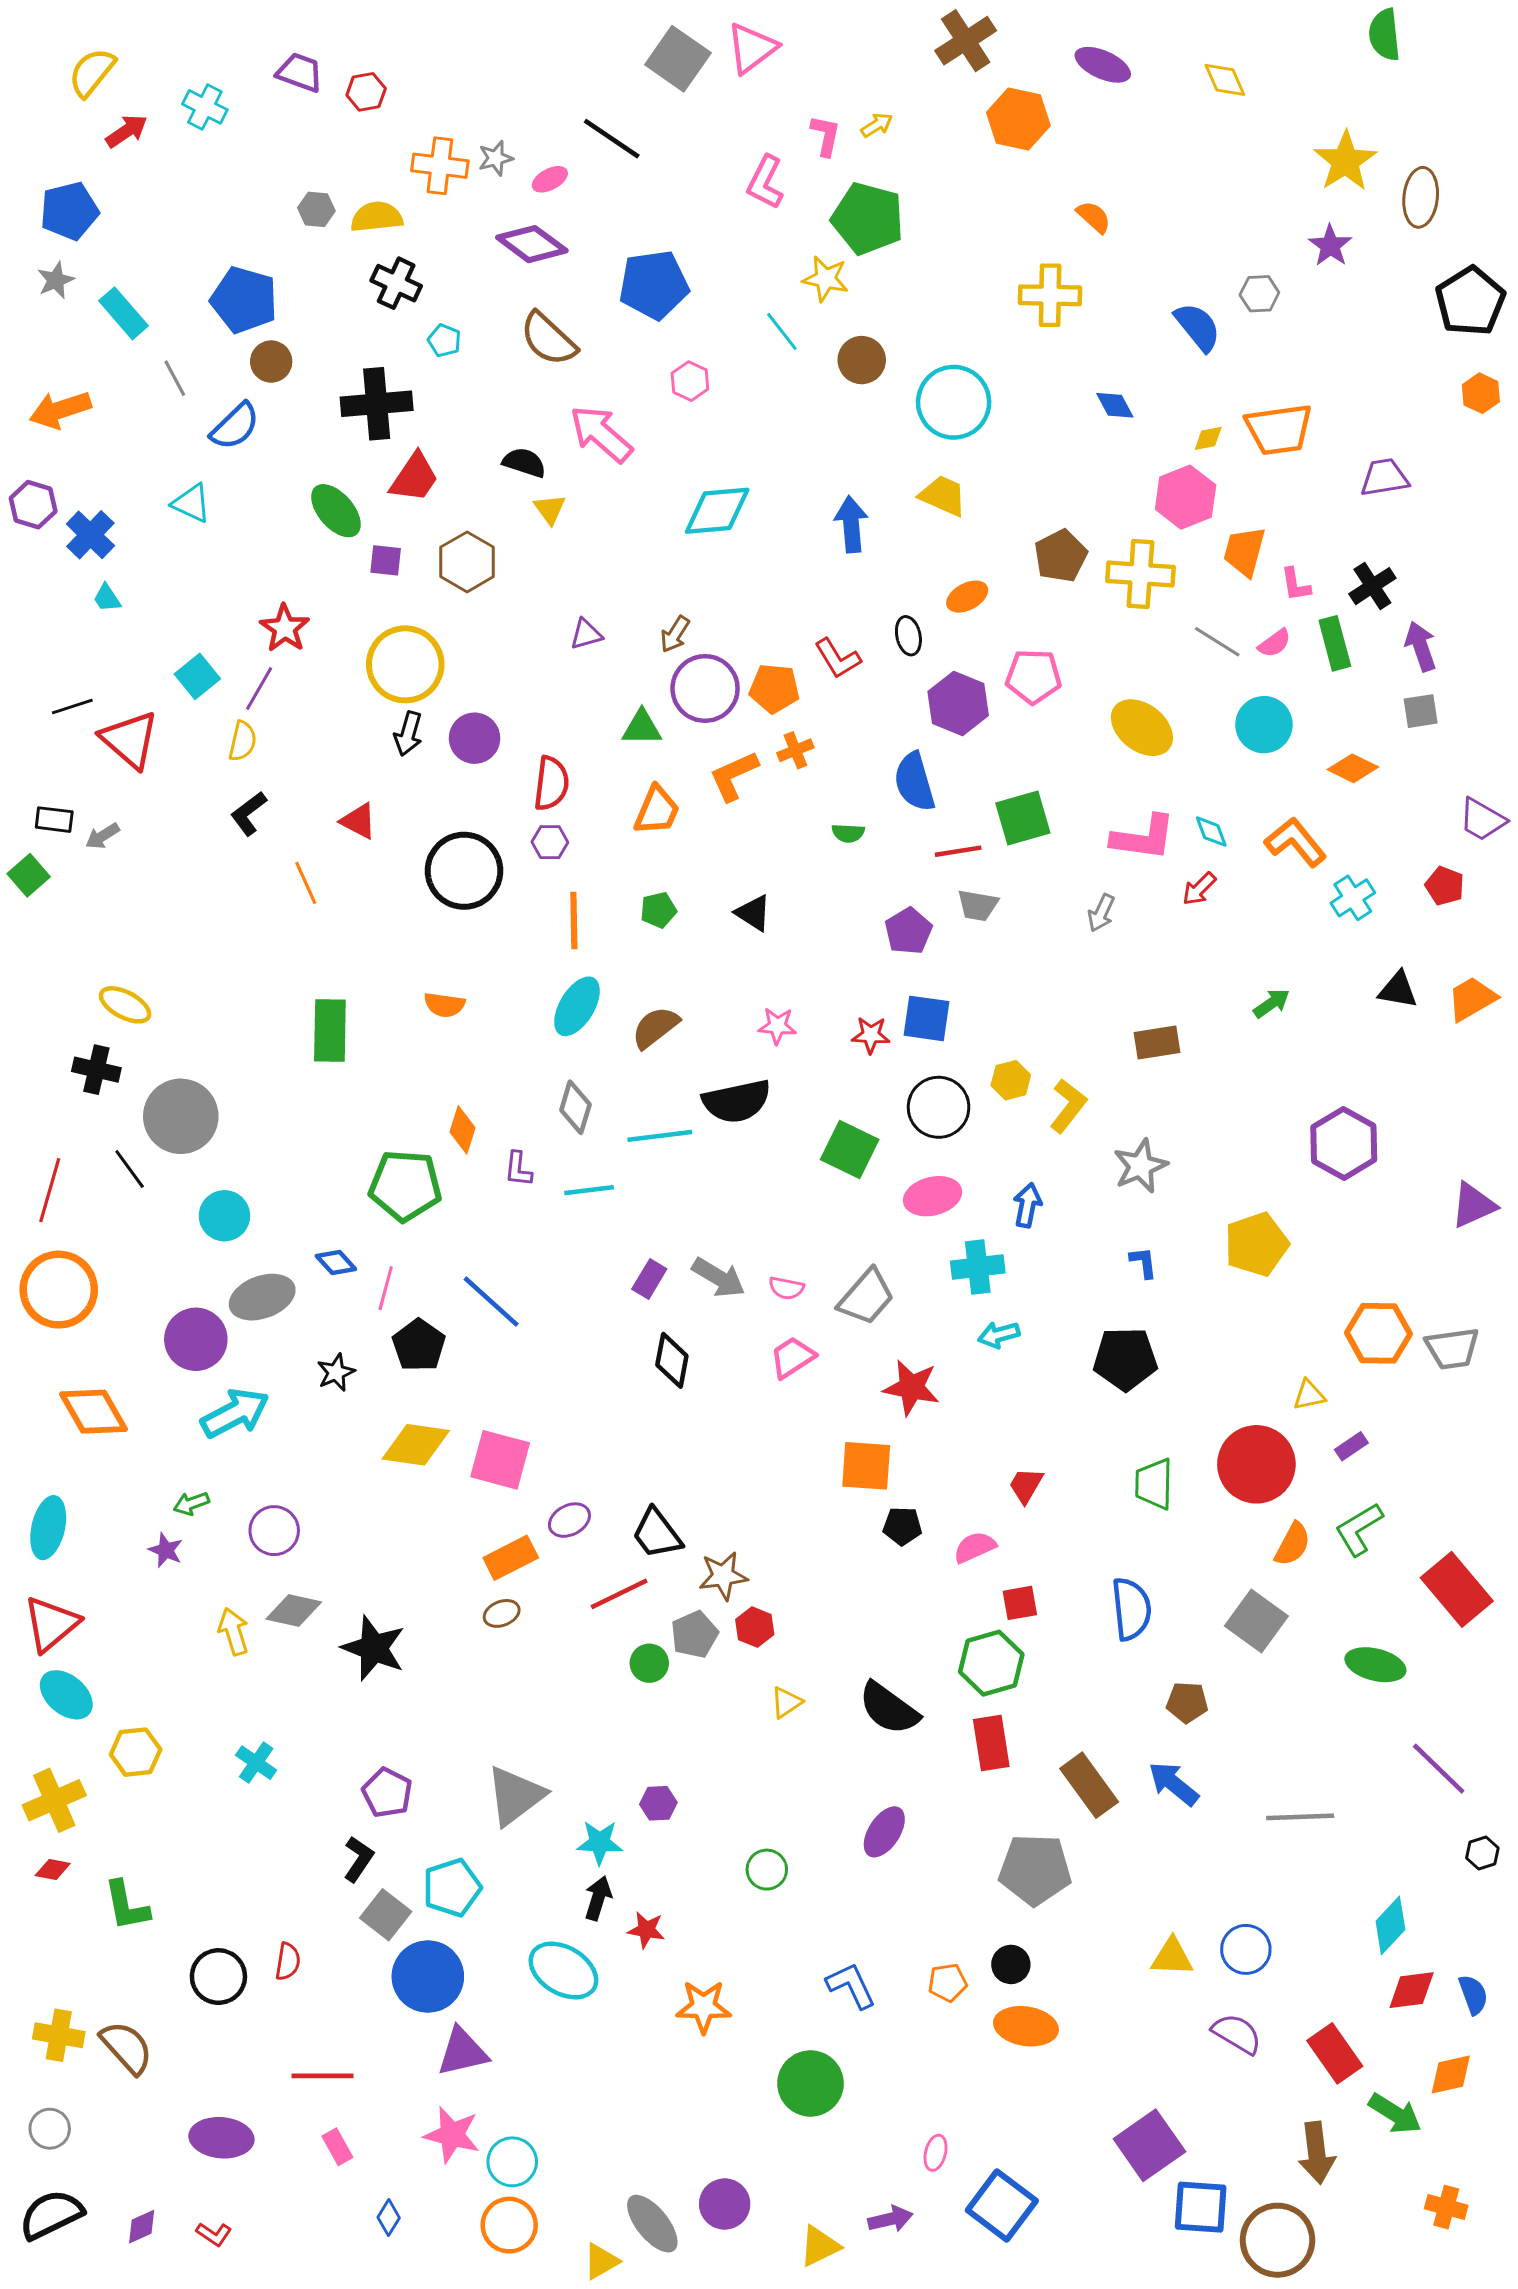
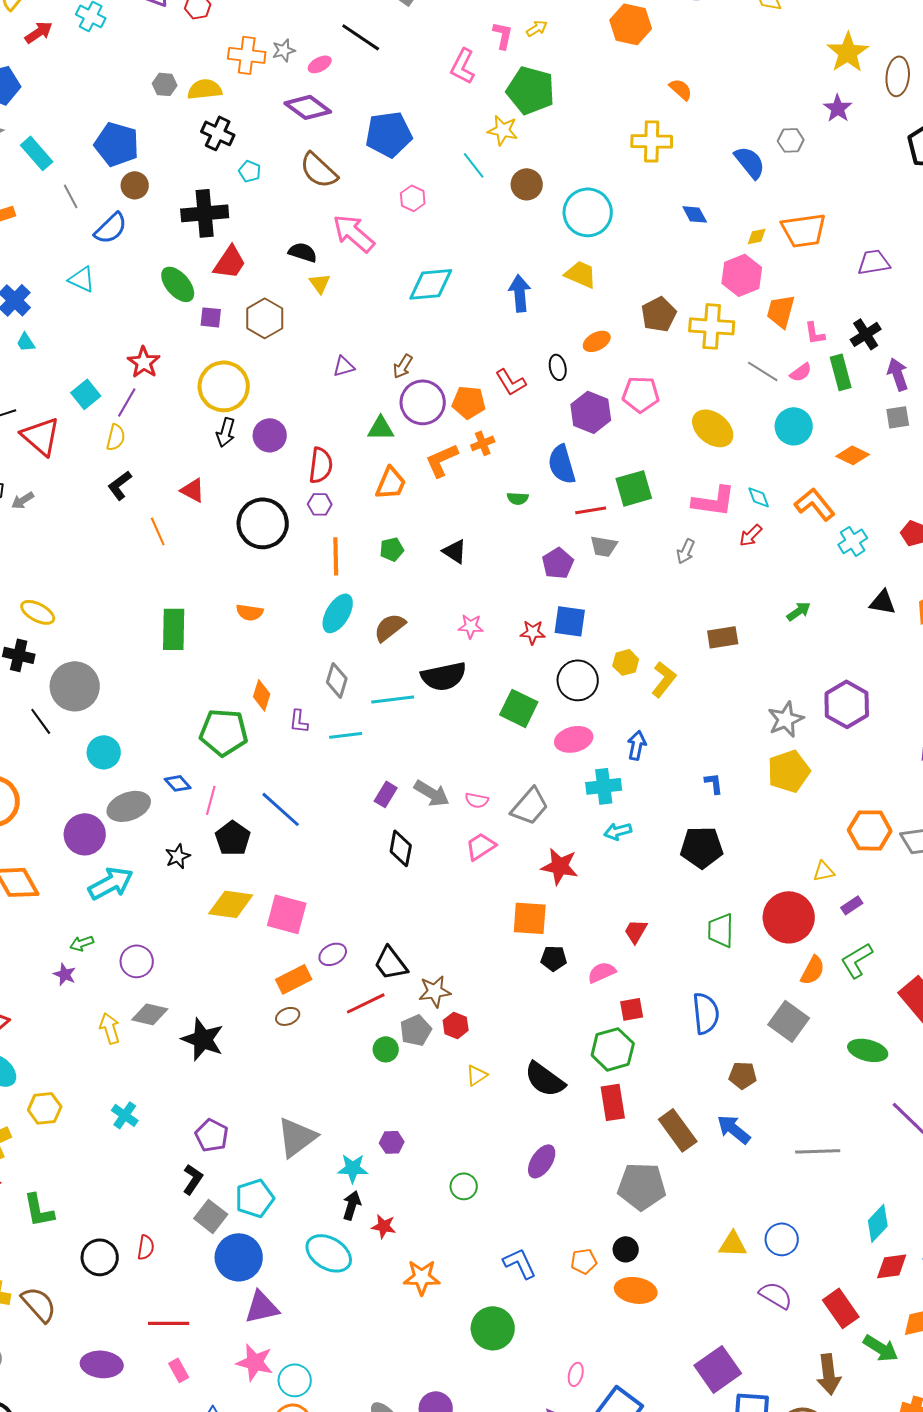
gray star: (1140, 1166) -> (786, 719), moved

